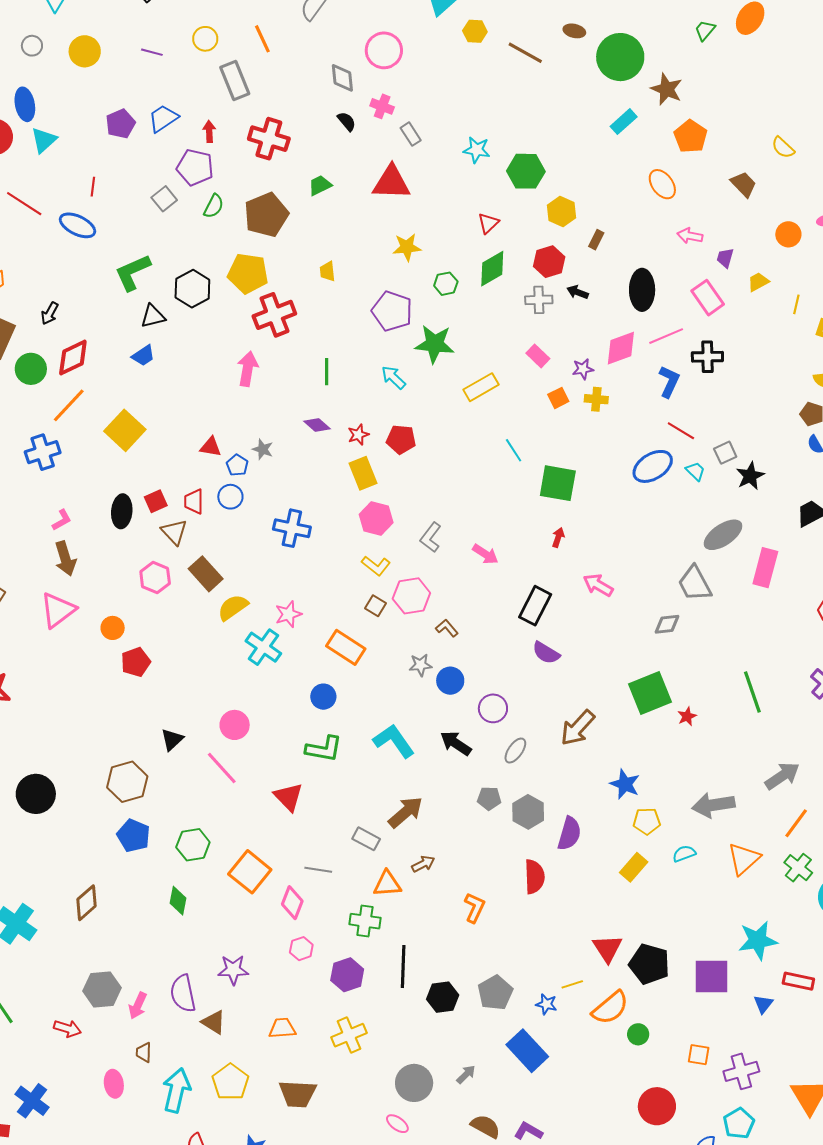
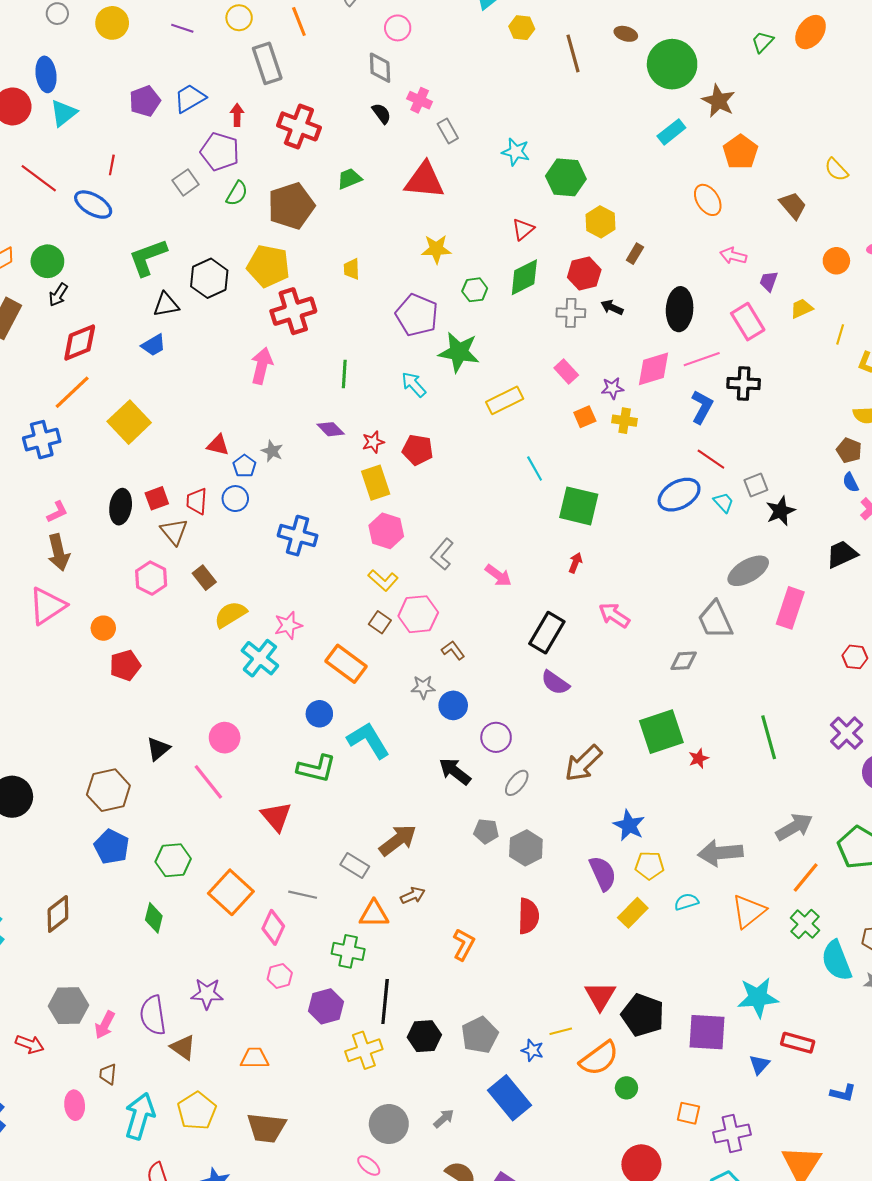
pink circle: (384, 50) -> (398, 28), moved, size x0.7
brown line: (525, 53) -> (573, 53), turned 42
green circle: (31, 369) -> (47, 261), moved
brown rectangle: (206, 574) -> (204, 578), size x0.7
cyan L-shape: (394, 741) -> (368, 740), moved
purple semicircle: (569, 834) -> (603, 873), moved, turned -44
yellow cross: (349, 1035) -> (364, 1050), moved

